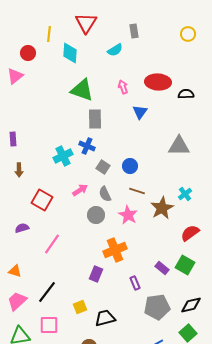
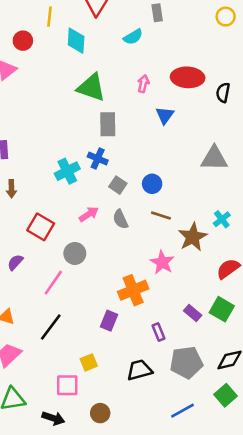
pink arrow: (123, 87) -> (143, 84), turned 32
black semicircle: (186, 94) -> (223, 93), turned -77
gray circle: (96, 215) -> (75, 253), moved
pink star: (128, 215) -> (162, 262), moved
purple semicircle: (22, 228) -> (15, 262), turned -32
black line: (47, 292) -> (51, 327), moved
black trapezoid: (105, 318) -> (139, 370), moved
pink square: (49, 325) -> (67, 385), moved

